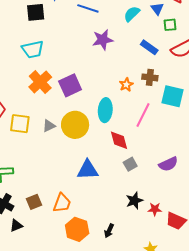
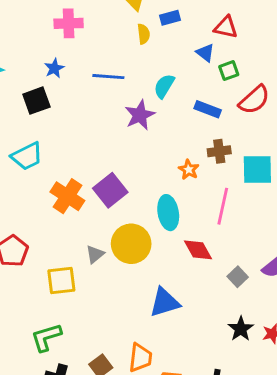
cyan semicircle: (132, 14) -> (164, 86), moved
cyan trapezoid: (33, 49) -> (27, 156), moved
yellow square: (20, 124) -> (61, 281), moved
gray square: (130, 164) -> (238, 277), moved

